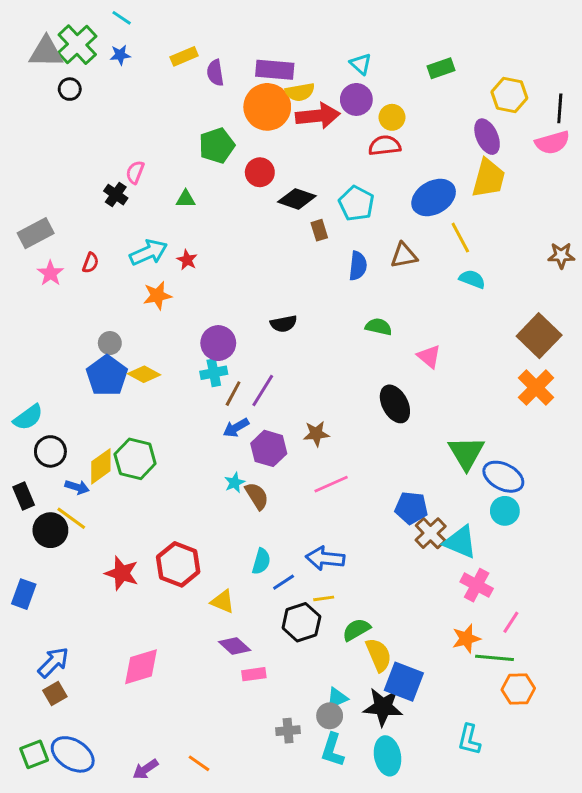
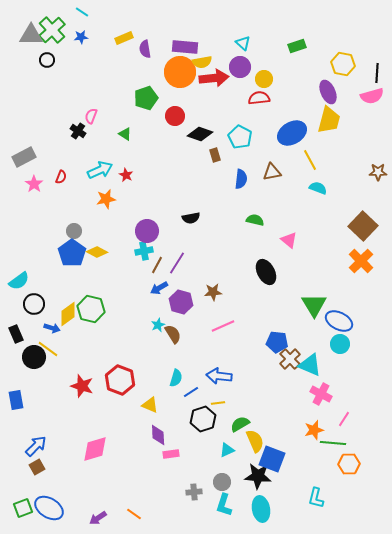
green triangle: (186, 199) -> (125, 134), turned 32
blue rectangle: (24, 594) -> (16, 400), turned -30
purple diamond: (235, 646) -> (158, 435), turned 45
cyan triangle: (337, 698) -> (227, 450), moved

